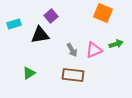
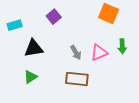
black triangle: (40, 35) -> (34, 48), moved
green arrow: (116, 44) -> (122, 46), turned 104

